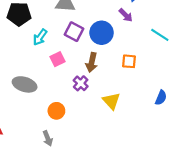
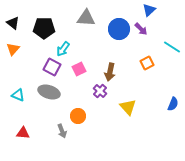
purple square: (74, 32) -> (52, 67), moved
blue circle: (102, 33) -> (119, 29), moved
orange square: (129, 61) -> (147, 63), moved, turned -32
gray arrow: (48, 138) -> (62, 131), moved

